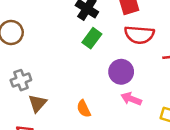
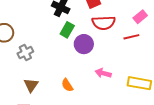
purple circle: (121, 72) -> (84, 44), moved
gray cross: (21, 80) -> (25, 53), moved

